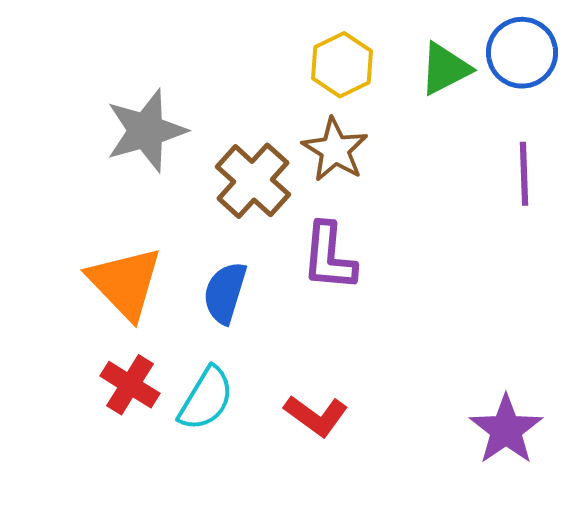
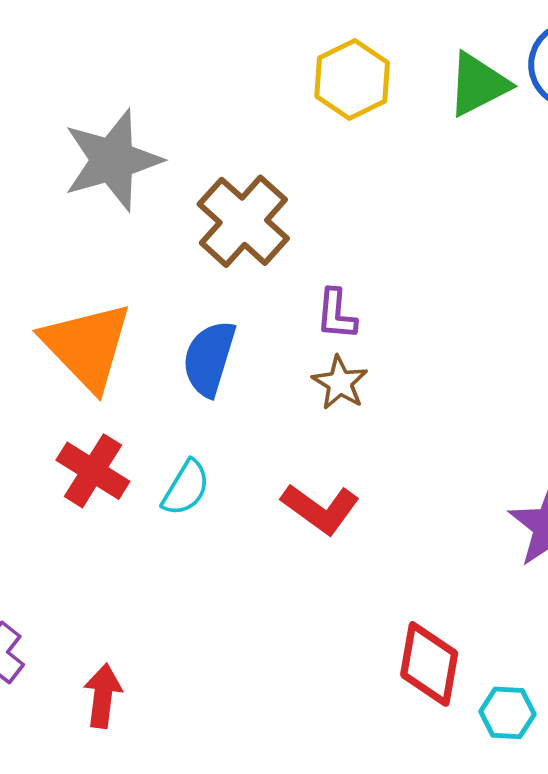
brown star: (335, 150) -> (340, 383), moved, size x0.7
purple L-shape: (329, 257) -> (336, 314), size x0.6
cyan semicircle: (206, 399) -> (186, 488), size x0.7

